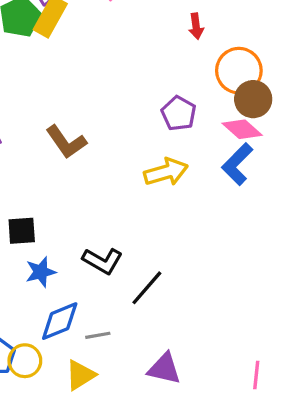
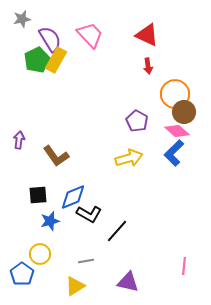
brown L-shape: (66, 142) -> (56, 156), moved
blue diamond: (60, 321) -> (73, 197), moved
yellow circle: (25, 361) -> (40, 254), moved
pink line: (256, 375) -> (184, 266), moved

